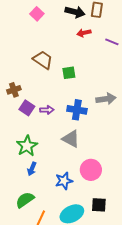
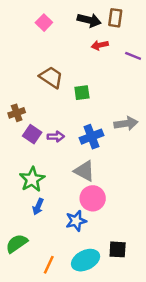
blue cross: (77, 110) -> (91, 137), turned -30
pink circle: (91, 170) -> (93, 198), moved
green semicircle: (25, 200) -> (17, 243), moved

